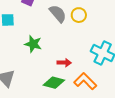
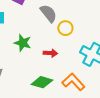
yellow circle: (79, 15) -> (65, 28), moved
red arrow: (64, 63) -> (50, 53), moved

